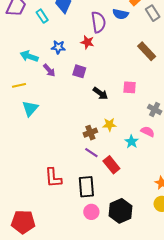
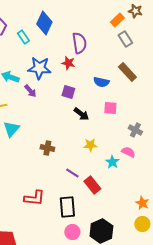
gray rectangle: (153, 13) -> (125, 39), moved
blue semicircle: (121, 14) -> (101, 82), moved
blue star: (58, 47) -> (39, 68), size x1.6
purple square: (79, 71) -> (68, 92), moved
brown cross: (90, 133) -> (47, 148), moved, turned 32
red L-shape: (53, 178) -> (34, 198), turned -80

